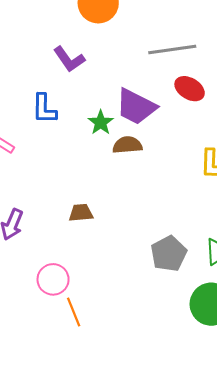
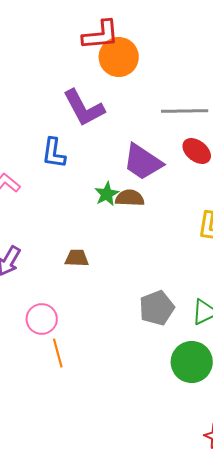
purple L-shape: (69, 59) -> (84, 108), size x1.4
green star: (101, 122) -> (107, 194), moved

